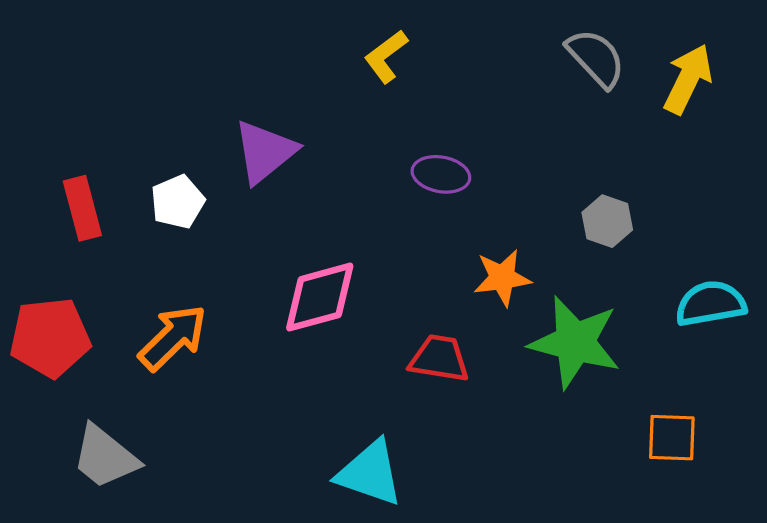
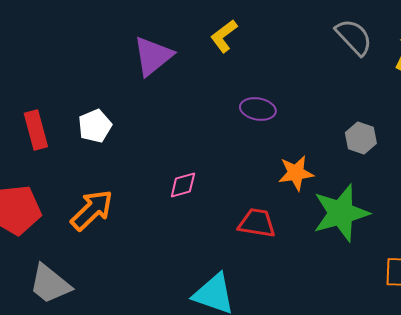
purple triangle: (265, 152) -> (153, 56), moved
pink diamond: (320, 297) -> (183, 185), size x0.6
green star: (575, 342) -> (341, 213), turned -30

